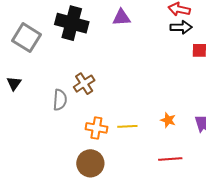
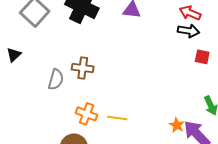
brown cross: (84, 84) -> (83, 68), turned 30
orange star: (168, 120) -> (177, 125), moved

